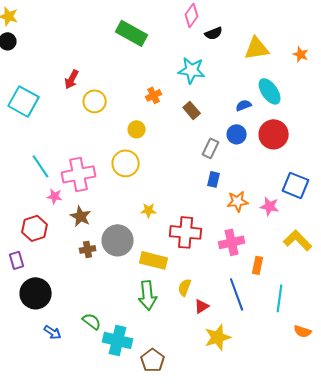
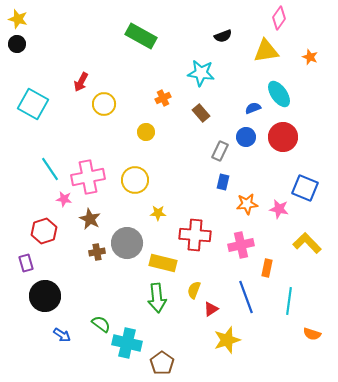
pink diamond: (192, 15) -> (279, 18), moved
yellow circle: (126, 163) -> (135, 180), moved

